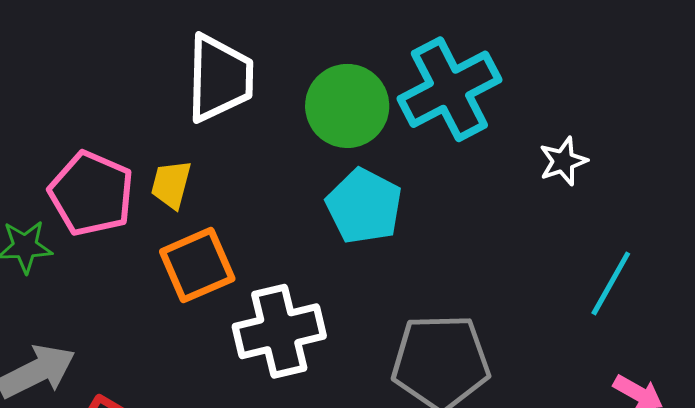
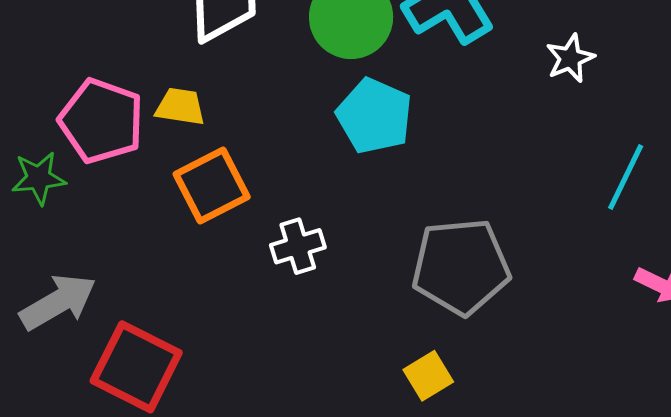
yellow trapezoid: (171, 184) -> (180, 107), turned 88
white cross: (279, 331) -> (298, 246), size x0.6

